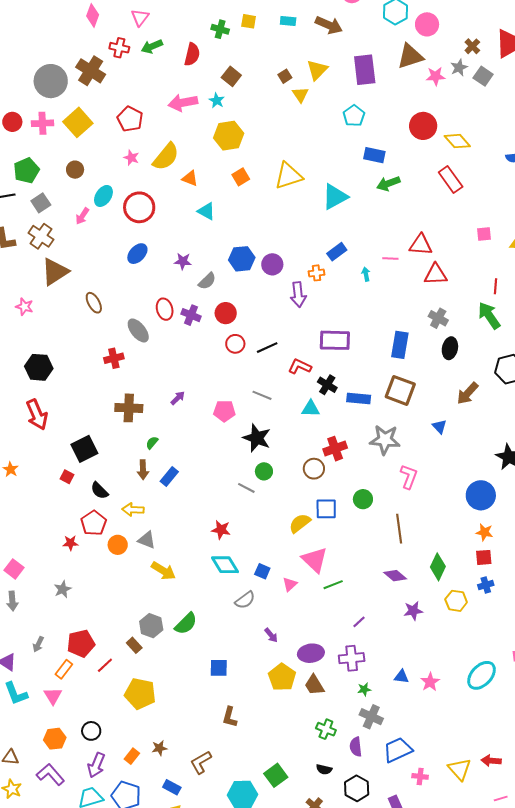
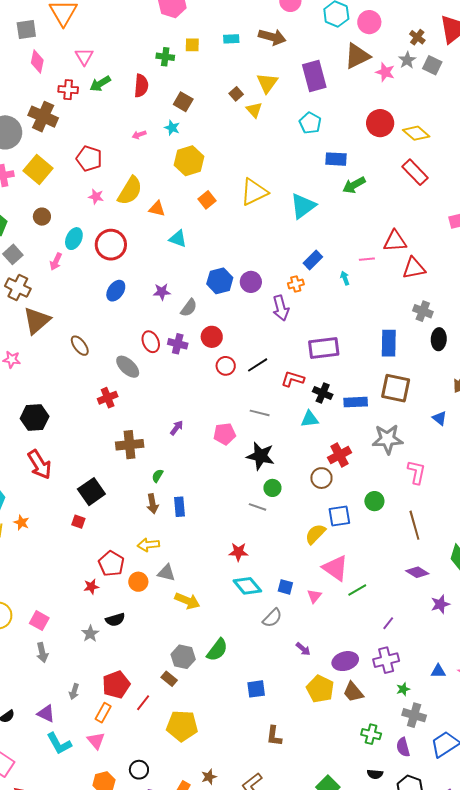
pink star: (436, 76) -> (385, 72), turned 30
pink arrow: (183, 103) -> (139, 135), size x0.5
blue rectangle: (169, 477) -> (179, 507), turned -36
black semicircle: (99, 491) -> (115, 620), moved, turned -54

